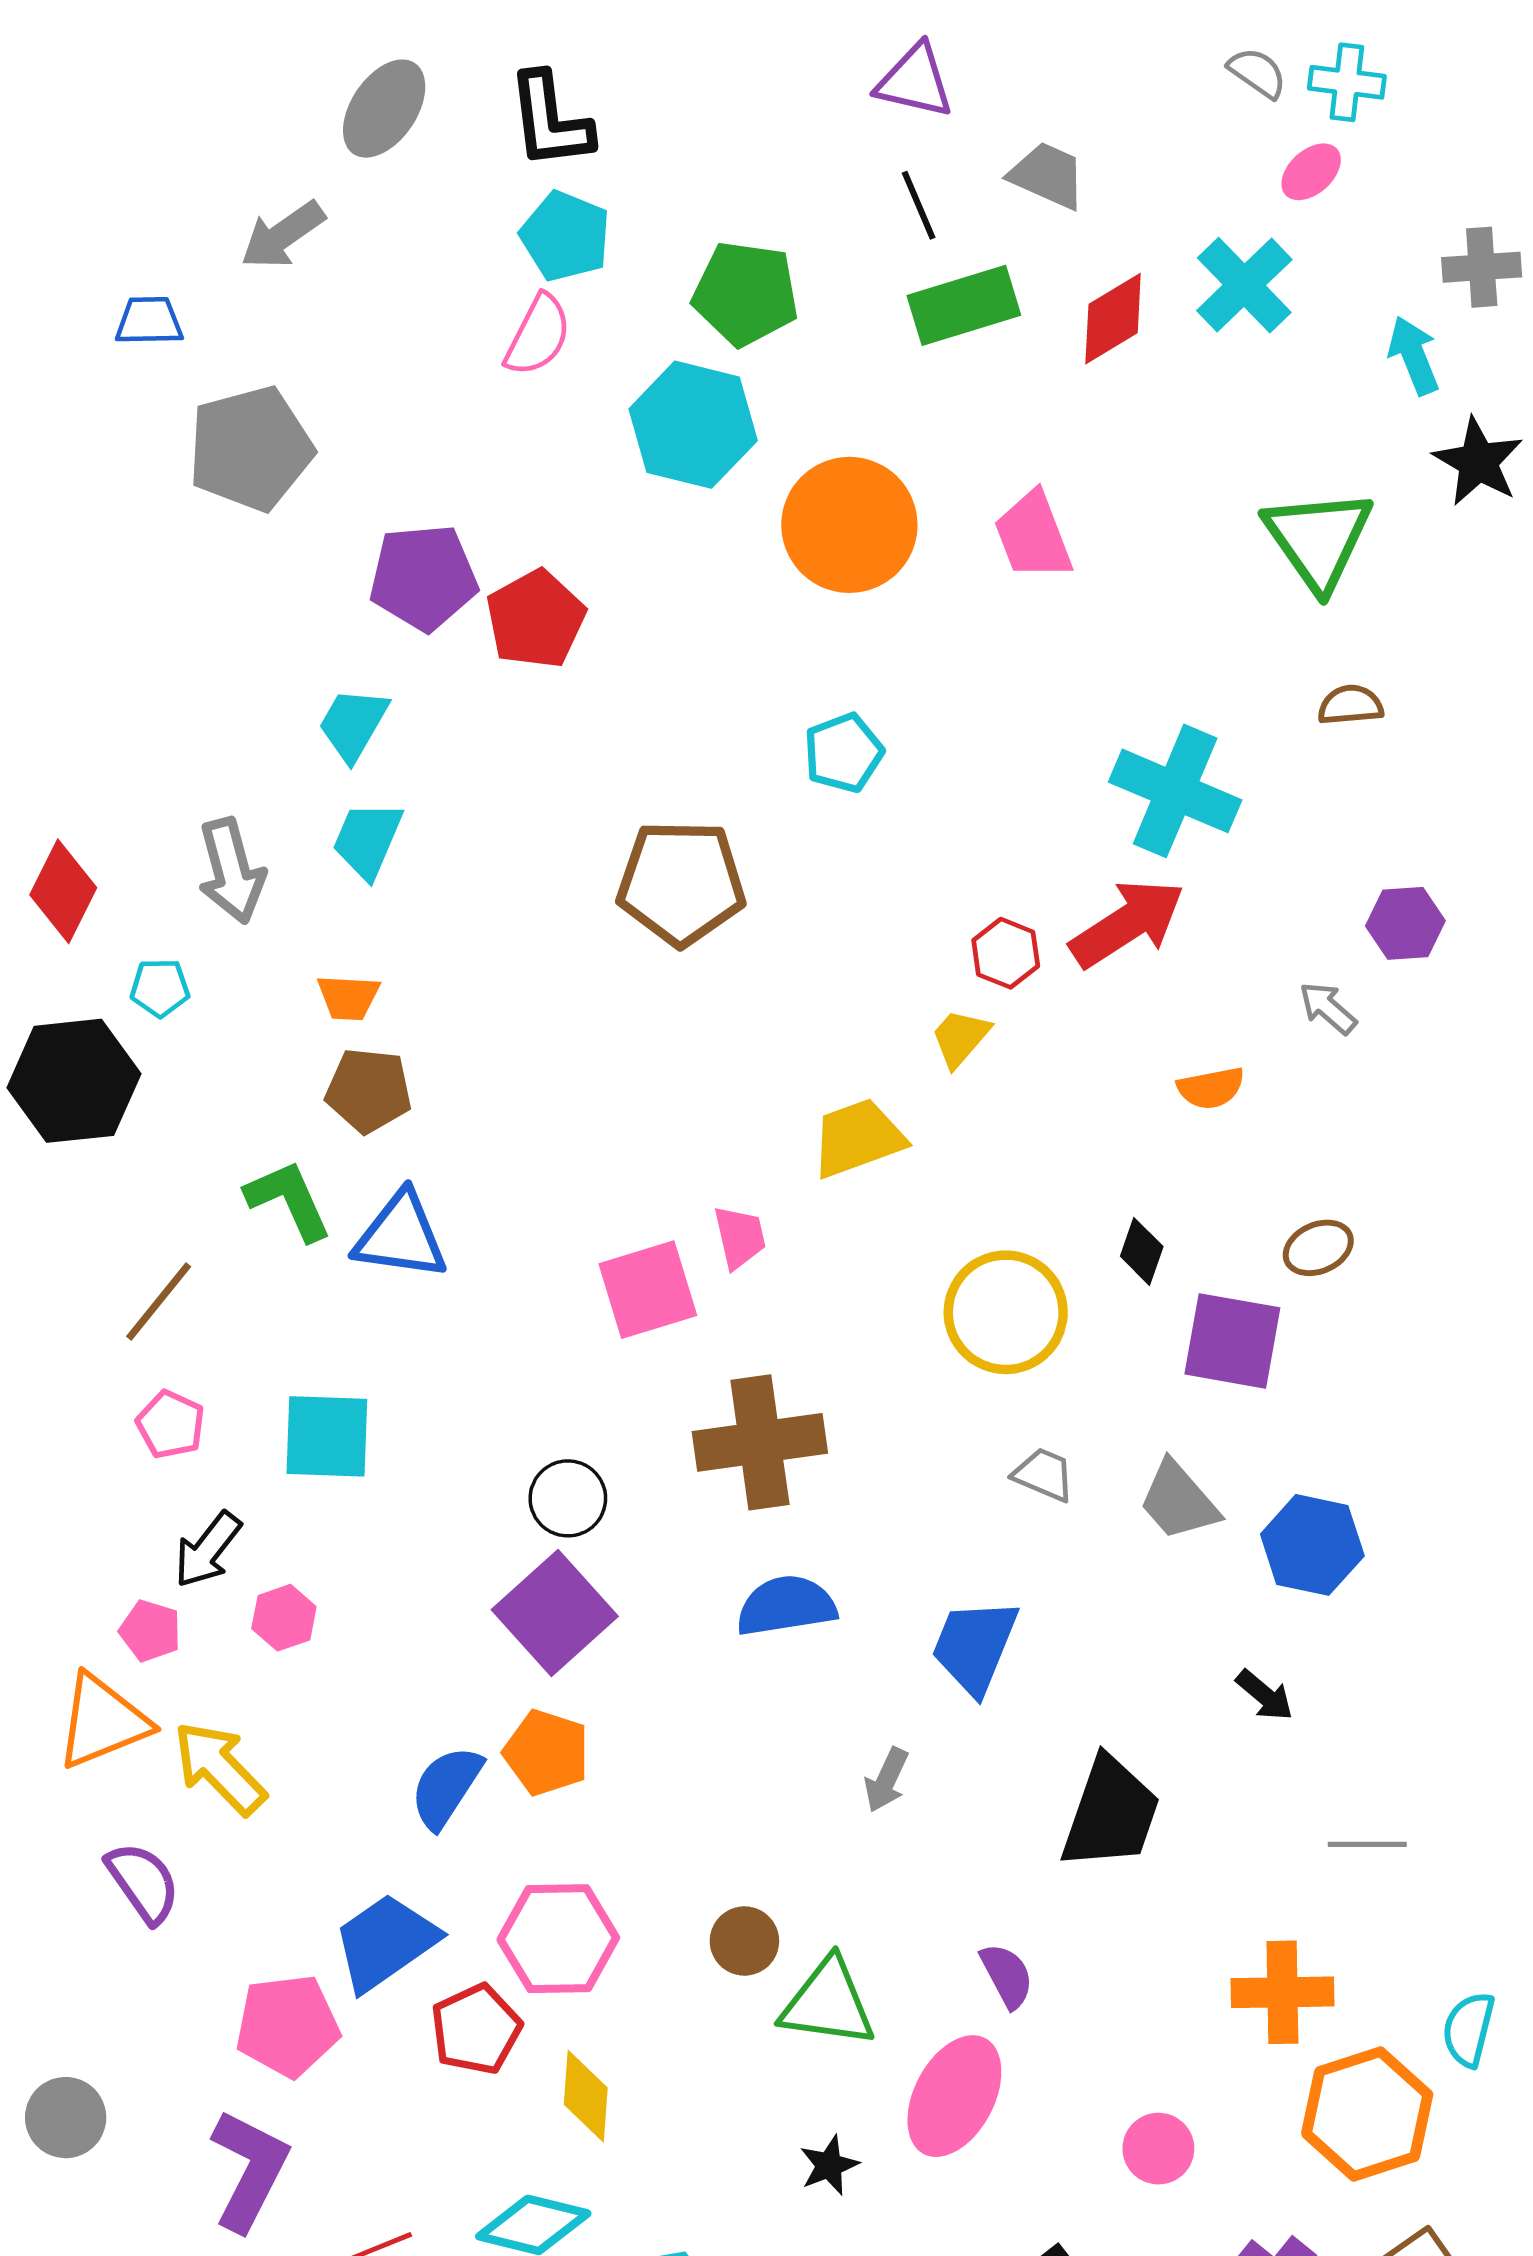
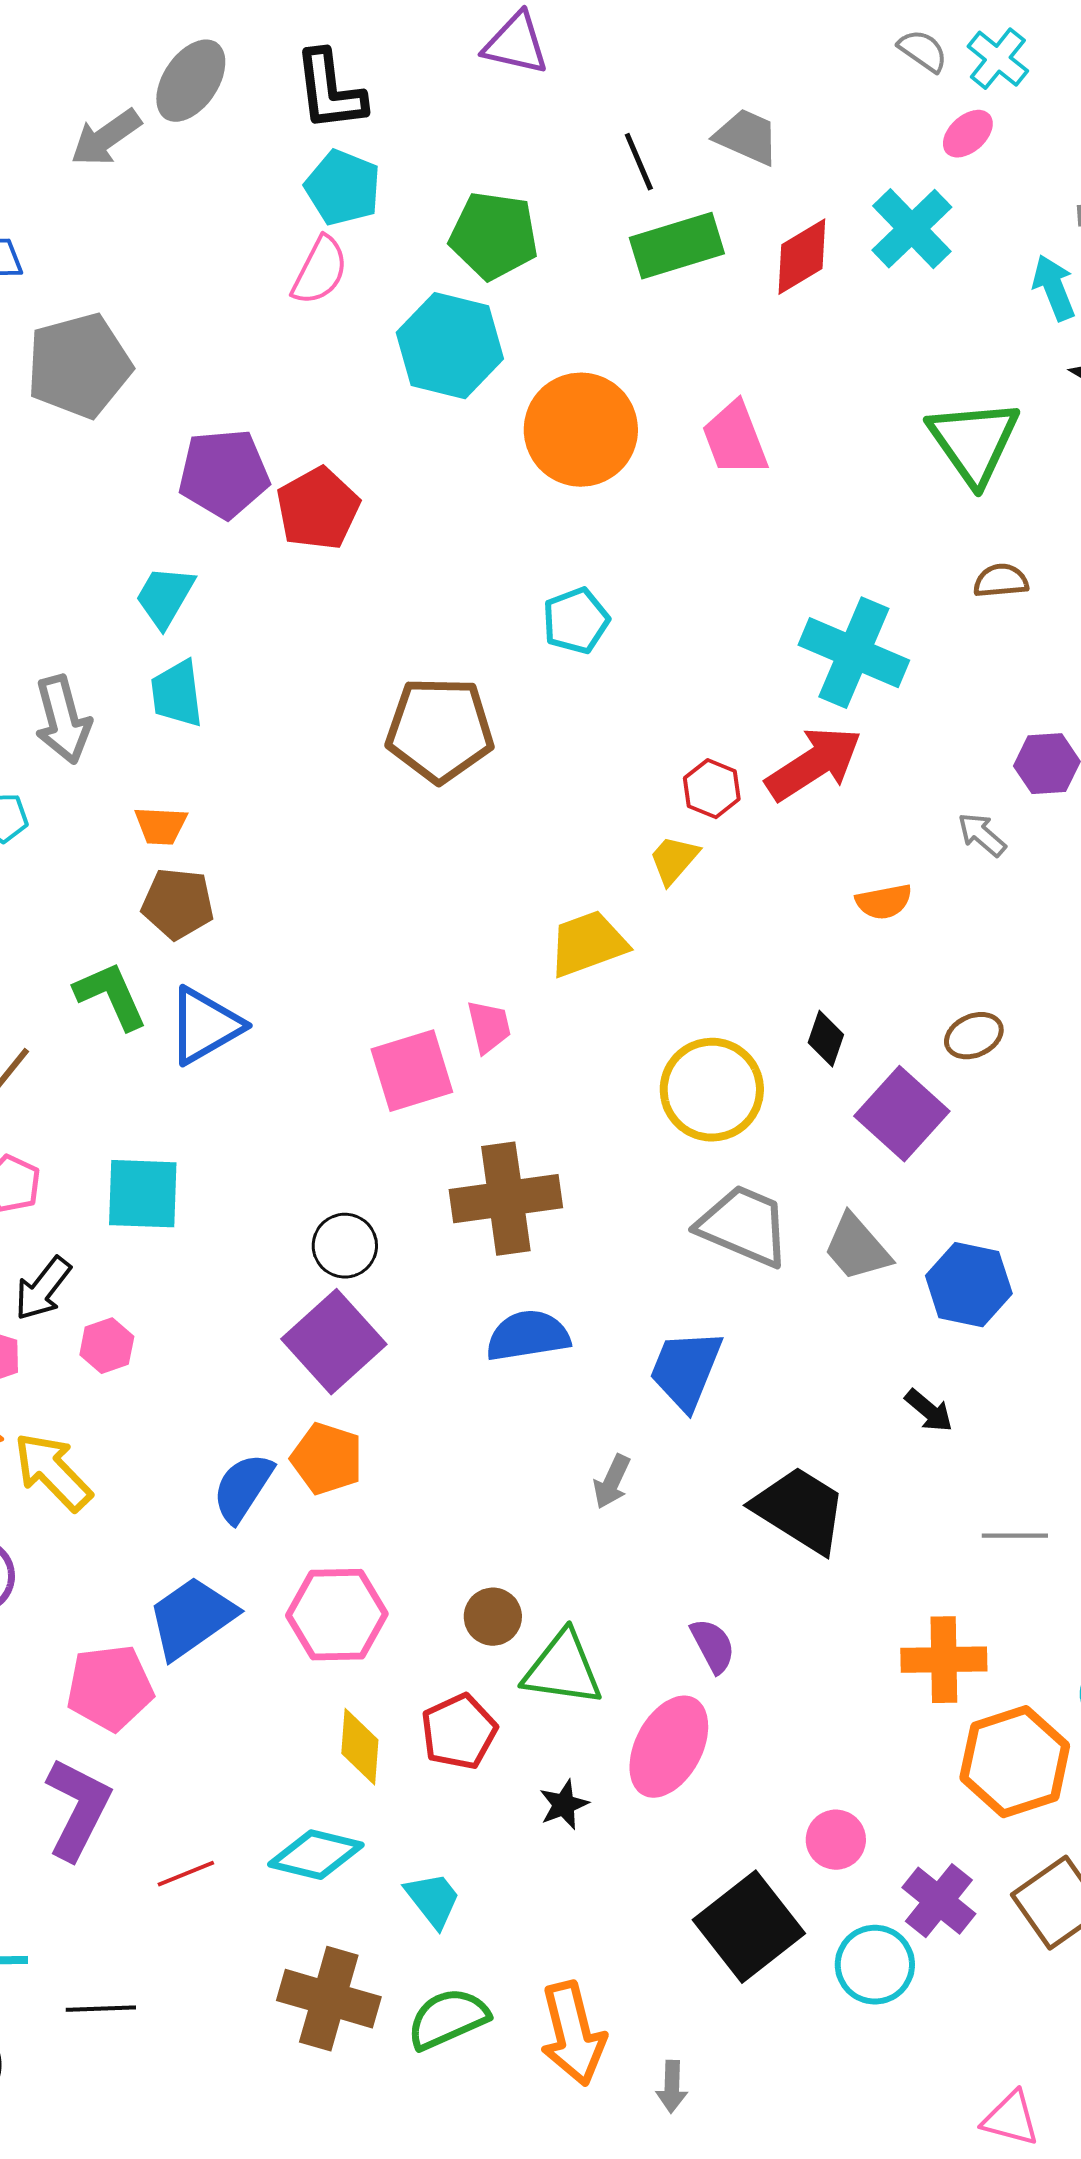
purple triangle: (915, 81) -> (516, 44), moved
cyan cross: (1347, 82) -> (998, 59), turned 32
gray arrow: (283, 235) -> (106, 138), moved
cyan trapezoid: (367, 840) -> (177, 694), turned -30
blue triangle: (401, 1236) -> (205, 1026), turned -38
purple square: (1232, 1341) -> (902, 1114), turned 32
gray trapezoid: (1044, 1475) -> (744, 1226), size x1.8
black trapezoid: (1111, 1813) -> (800, 1510), turned -77
red pentagon: (476, 2029) -> (459, 1732), moved
pink circle: (1158, 2149) -> (836, 1840), moved

